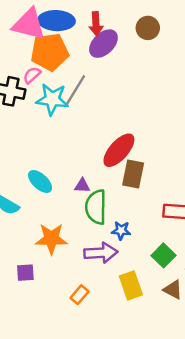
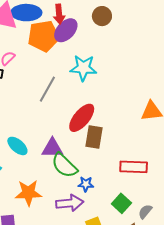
orange pentagon: (50, 52) -> (43, 36), moved
gray line: (75, 90) -> (47, 89), moved
cyan star: (52, 99) -> (83, 68), moved
purple triangle: (82, 186) -> (52, 148), size x1.6
green semicircle: (96, 207) -> (64, 165), turned -44

